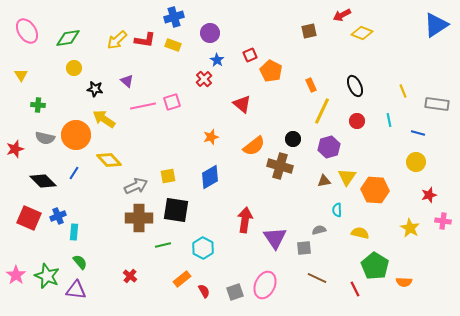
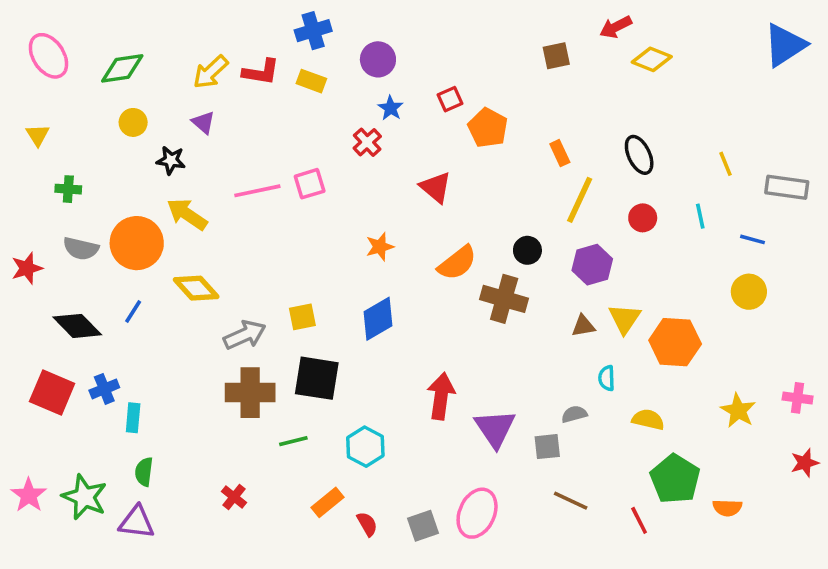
purple triangle: (127, 81) -> (203, 122), moved
red star: (429, 195) -> (805, 463), moved
green semicircle: (80, 262) -> (144, 472), turned -133

